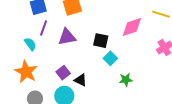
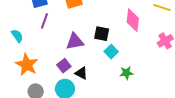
pink diamond: (132, 27) -> (133, 20), turned -65
purple triangle: (67, 37) -> (75, 41), moved
cyan semicircle: (30, 44) -> (17, 36), moved

